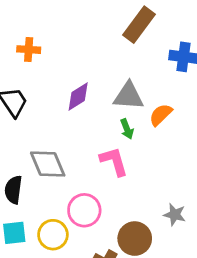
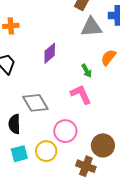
gray triangle: (128, 96) -> (91, 27), moved

